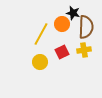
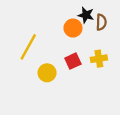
brown semicircle: (86, 27) -> (101, 22), moved, size x0.6
yellow line: (41, 34) -> (28, 47), moved

